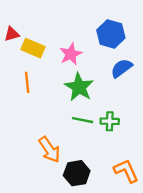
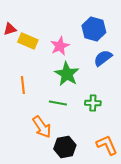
orange line: (27, 82) -> (23, 85), moved
green line: (83, 120) -> (58, 103), moved

